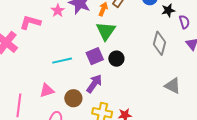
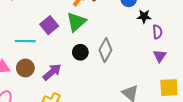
gray diamond: (160, 43) -> (105, 50), moved
purple square: (95, 56) -> (49, 25), moved, turned -30
brown circle: (73, 98) -> (25, 68), moved

